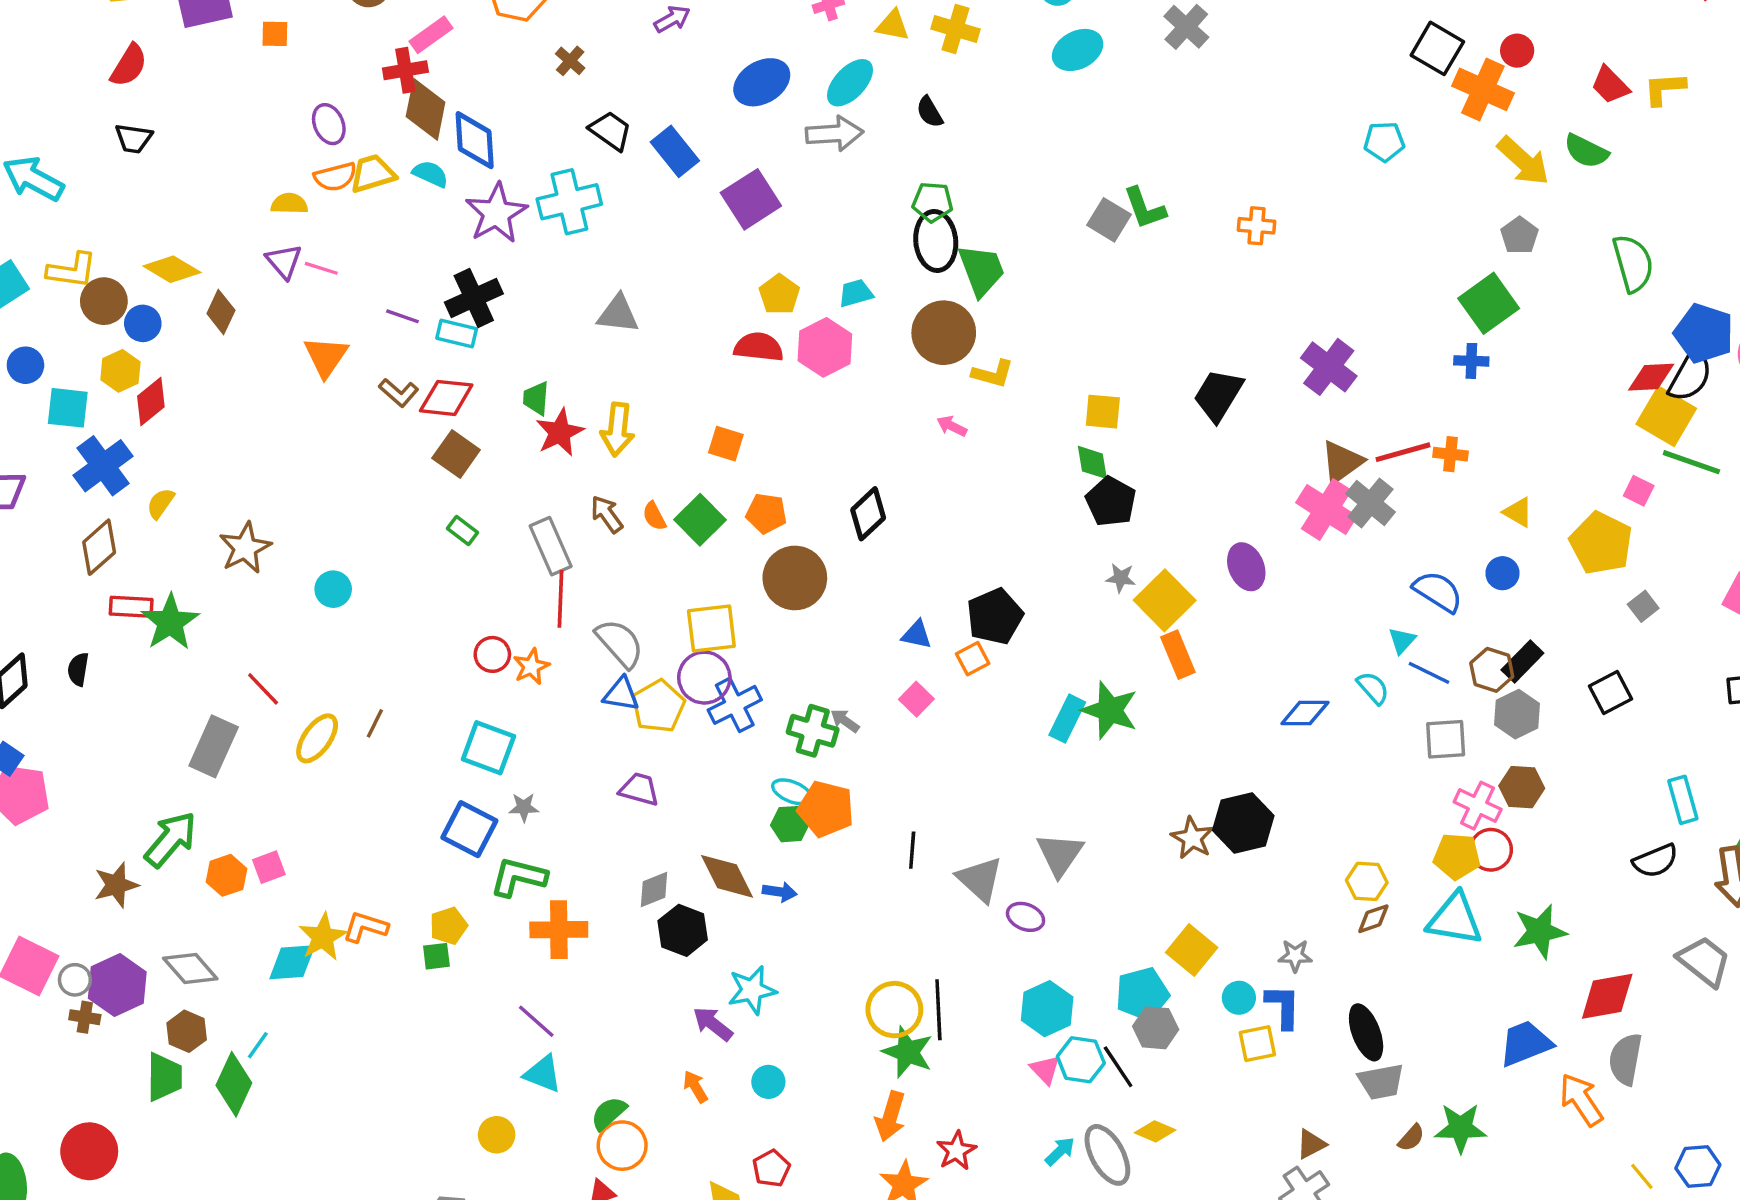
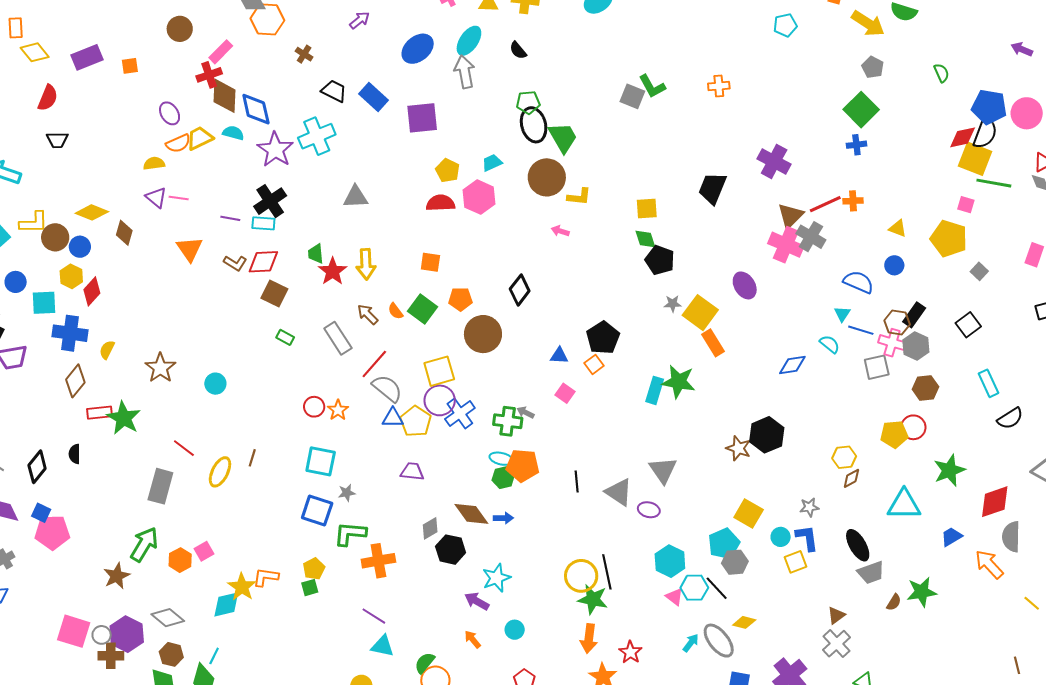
gray arrow: (834, 134) -> (465, 72), turned -88
purple square: (751, 199) -> (422, 118), turned 36
green semicircle: (1633, 263) -> (941, 73), size x0.6
blue cross: (103, 466) -> (70, 333), turned -36
red line: (561, 599) -> (374, 364), moved, turned 48
cyan rectangle: (1683, 800) -> (988, 383), moved
pink cross: (1478, 806) -> (892, 343), moved
cyan triangle: (1455, 919) -> (904, 505), moved
brown cross: (85, 1017) -> (111, 656), size x1.4
blue trapezoid: (1525, 1043) -> (952, 537), size x0.7

